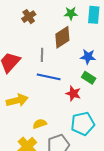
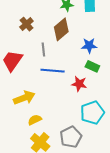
brown cross: (29, 17) -> (26, 24), moved
yellow semicircle: (40, 124) -> (35, 120), moved

